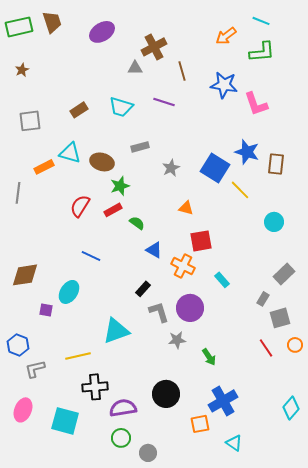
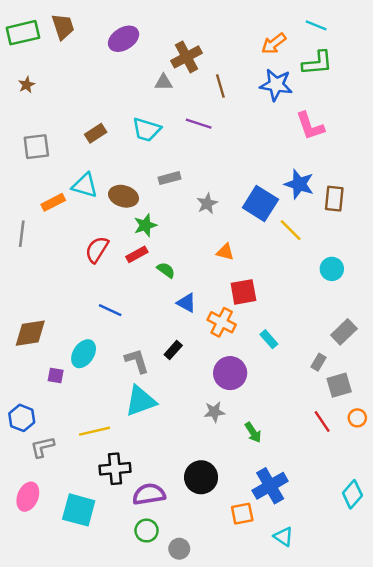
blue star: (224, 85) -> (276, 85), moved
gray L-shape: (159, 312) -> (137, 361), moved

